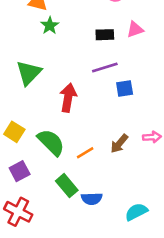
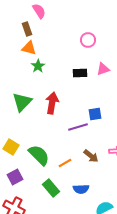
purple line: (105, 68) -> (78, 127), moved
red arrow: (68, 98) -> (52, 103), moved
brown arrow: (119, 144) -> (91, 156), turned -91
blue semicircle: (92, 199) -> (81, 189), moved

